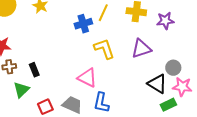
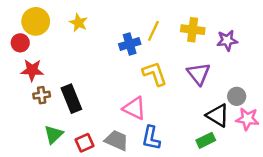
purple triangle: (141, 49) -> (199, 74), turned -50
black rectangle: (34, 70) -> (71, 99), size x1.6
green triangle: (21, 90) -> (54, 134), moved
green rectangle: (168, 105) -> (206, 140), moved

